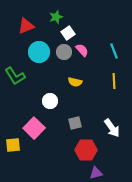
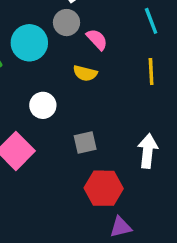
pink semicircle: (82, 50) -> (97, 39), moved
cyan circle: (39, 52) -> (29, 43), moved
white arrow: (112, 128) -> (148, 151), turned -138

